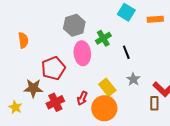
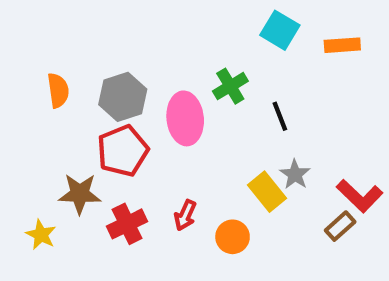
gray hexagon: (74, 25) -> (123, 97), moved
yellow rectangle: (107, 87) -> (267, 192), moved
brown rectangle: (154, 103) -> (340, 226), turned 48
orange circle: (104, 108) -> (233, 237), size x0.6

